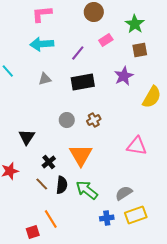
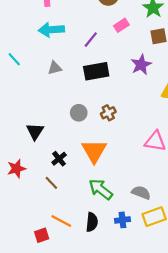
black semicircle: (62, 185) -> (92, 222), moved
gray semicircle: (124, 193) -> (141, 193), turned 54
orange line: (51, 219) -> (61, 221), turned -30

